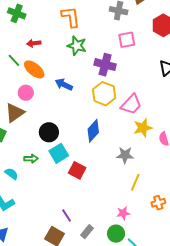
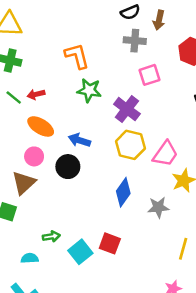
green line: (14, 60) -> (14, 98), moved
purple cross: (105, 65) -> (127, 109), turned 30
black circle: (49, 132) -> (68, 167), moved
cyan square: (59, 153) -> (80, 252), moved
gray star: (125, 155) -> (158, 207), moved
cyan semicircle: (12, 174) -> (30, 258), turned -32

